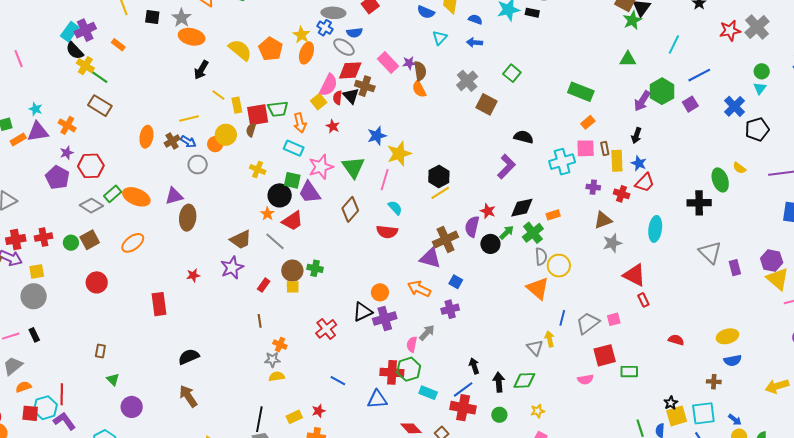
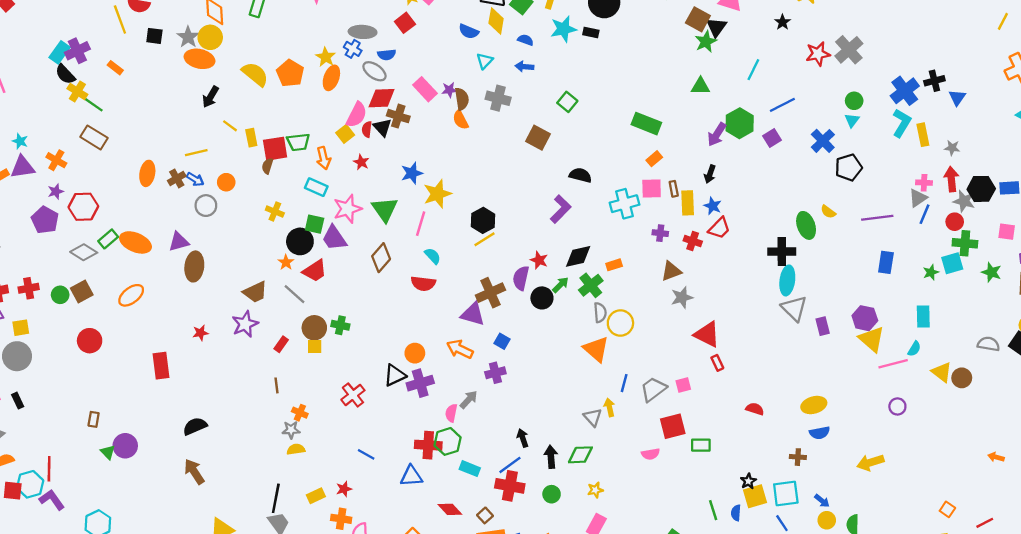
gray cross: (467, 81) -> (498, 98), moved, turned -35
yellow circle: (226, 135) -> (210, 37), moved
cyan ellipse: (655, 229) -> (787, 280), moved
purple circle: (132, 407) -> (125, 446), moved

